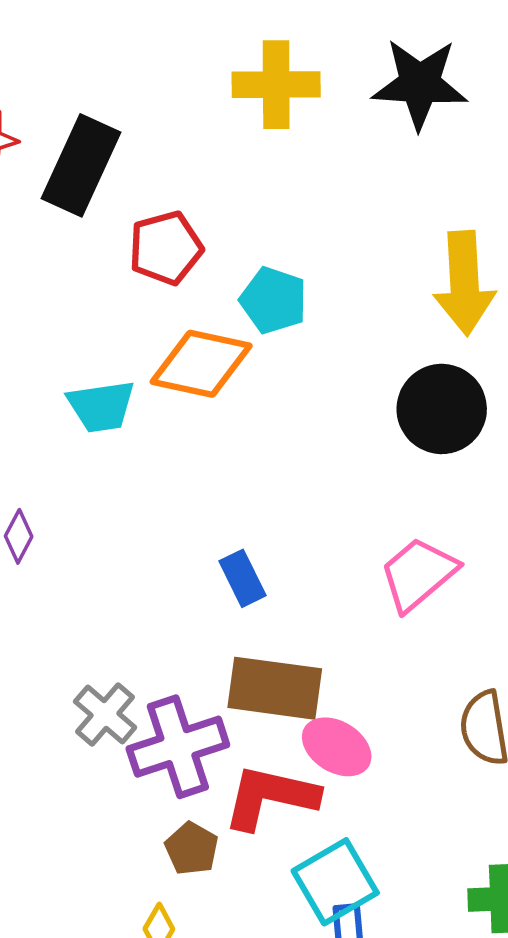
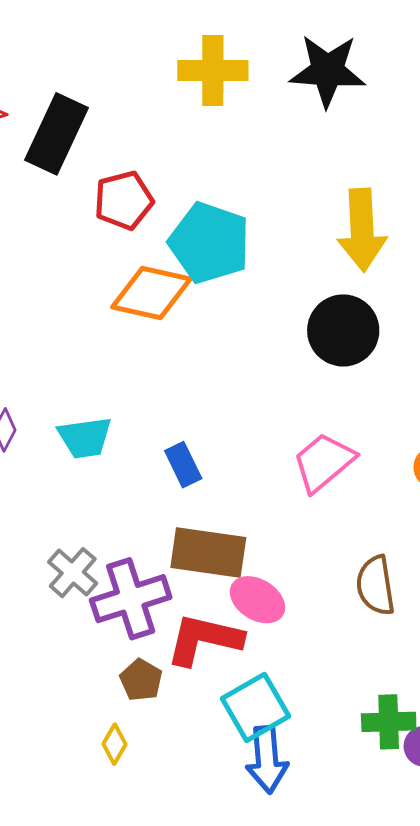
cyan pentagon: (273, 300) -> (209, 243), size x1.5
cyan trapezoid: (101, 406) -> (85, 438), moved

